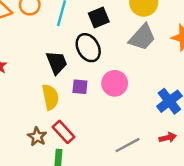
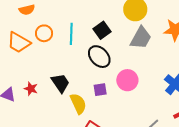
black trapezoid: (57, 63) -> (60, 83), moved

